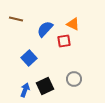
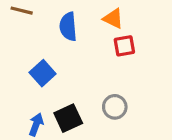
blue semicircle: (45, 29) -> (68, 27), turned -48
red square: (64, 41) -> (124, 46), moved

